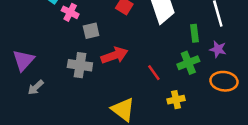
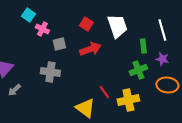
red arrow: (114, 55) -> (90, 49), moved
red line: (154, 73) -> (104, 92), moved
yellow cross: (176, 100) -> (128, 100), size x1.5

